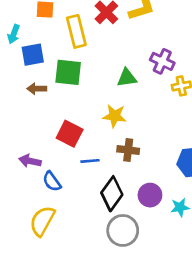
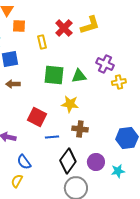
yellow rectangle: (76, 31) -> (42, 42), size x0.6
green square: (68, 72) -> (54, 75), moved
blue semicircle: (52, 181) -> (24, 162), moved
yellow semicircle: (42, 221) -> (17, 181), size x0.6

